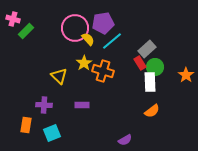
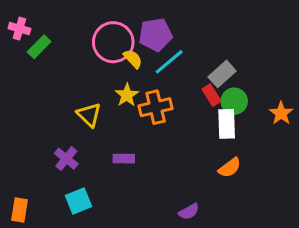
orange cross: (103, 71) -> (156, 107), turned -30
purple cross: (44, 105) -> (66, 159), turned 35
orange rectangle: (26, 125) -> (19, 210), moved

